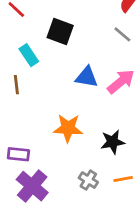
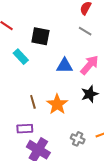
brown line: (16, 85) -> (33, 102), moved
orange star: (68, 128) -> (57, 104), turned -30
black star: (113, 142) -> (90, 94), moved

